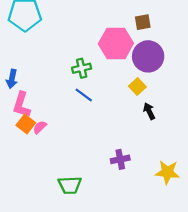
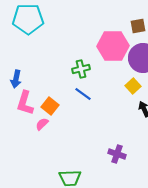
orange square: (26, 124) -> (50, 106), moved
purple cross: (120, 159) -> (117, 154), turned 30

